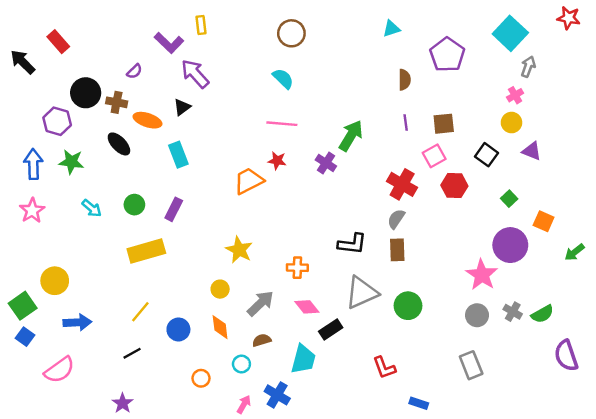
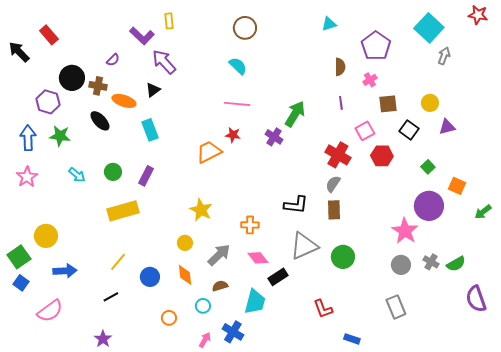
pink cross: (515, 95) -> (370, 80), moved
brown square: (444, 124) -> (388, 104), moved
purple triangle: (532, 151) -> (447, 127), turned -36

